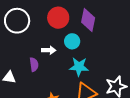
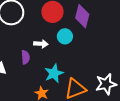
cyan star: (79, 67) -> (54, 73), moved, turned -30

